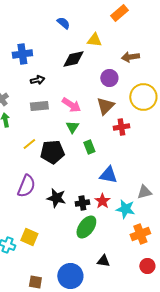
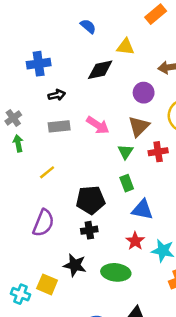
green triangle: (72, 127) -> (125, 152), moved
green rectangle: (89, 147) -> (127, 183), moved
black pentagon: (52, 152) -> (90, 200), moved
black star: (56, 198) -> (75, 265), moved
black cross: (82, 203) -> (89, 230), moved
green ellipse: (86, 227) -> (116, 272), turned 60

